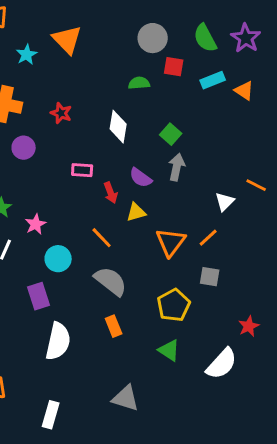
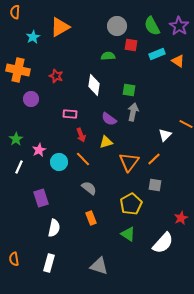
orange triangle: (67, 40) -> (60, 27), turned 45
green square: (171, 134) -> (129, 90), turned -32
red arrow: (111, 193) -> (81, 135), moved
cyan circle: (58, 259) -> (59, 162), moved
gray semicircle: (111, 281) -> (89, 188), size x0.7
white semicircle: (58, 341) -> (54, 228), size x0.7
white rectangle: (51, 415) -> (49, 263), moved

